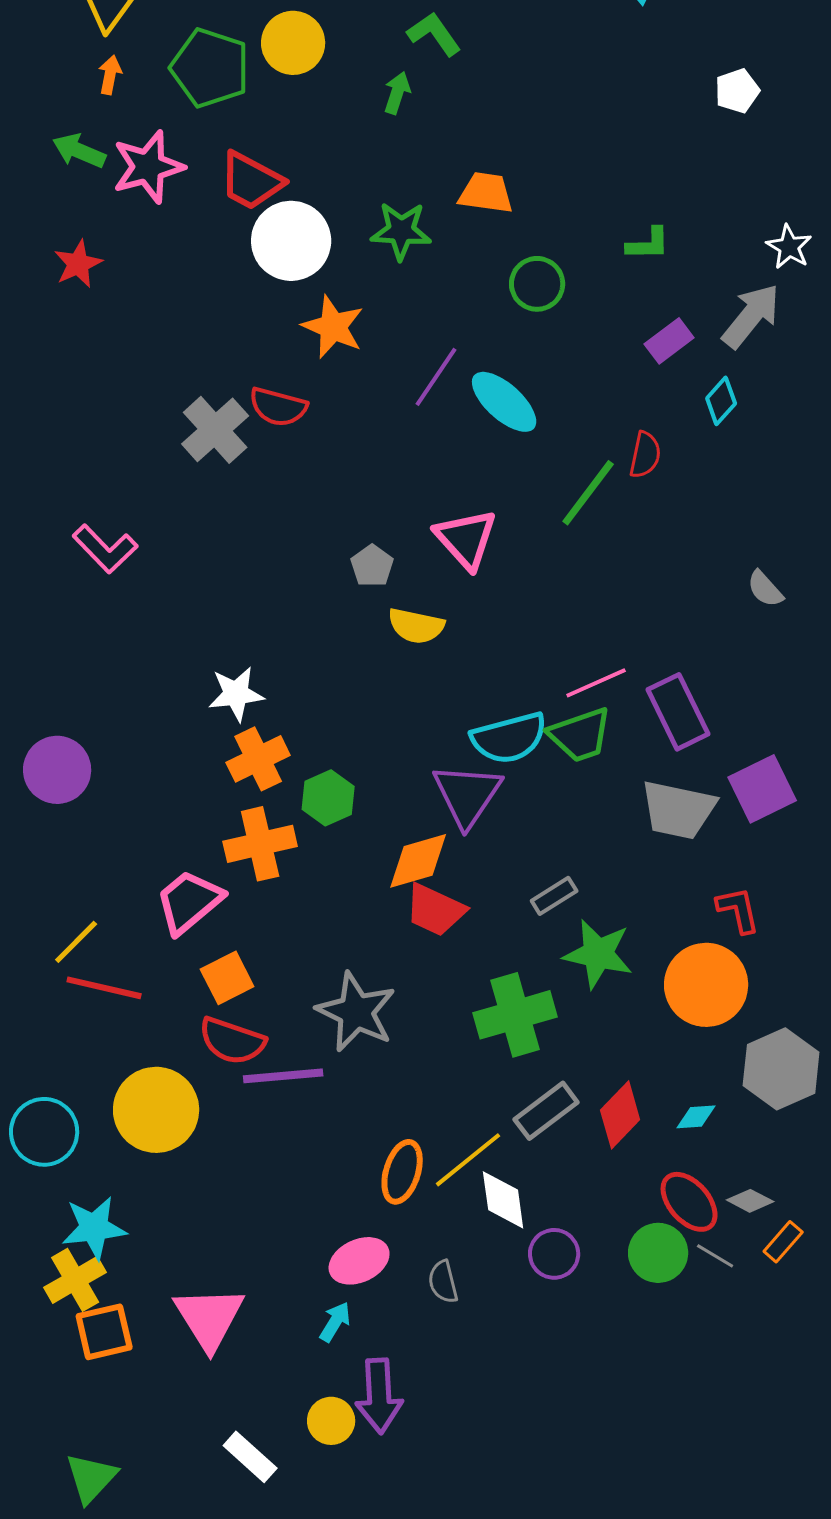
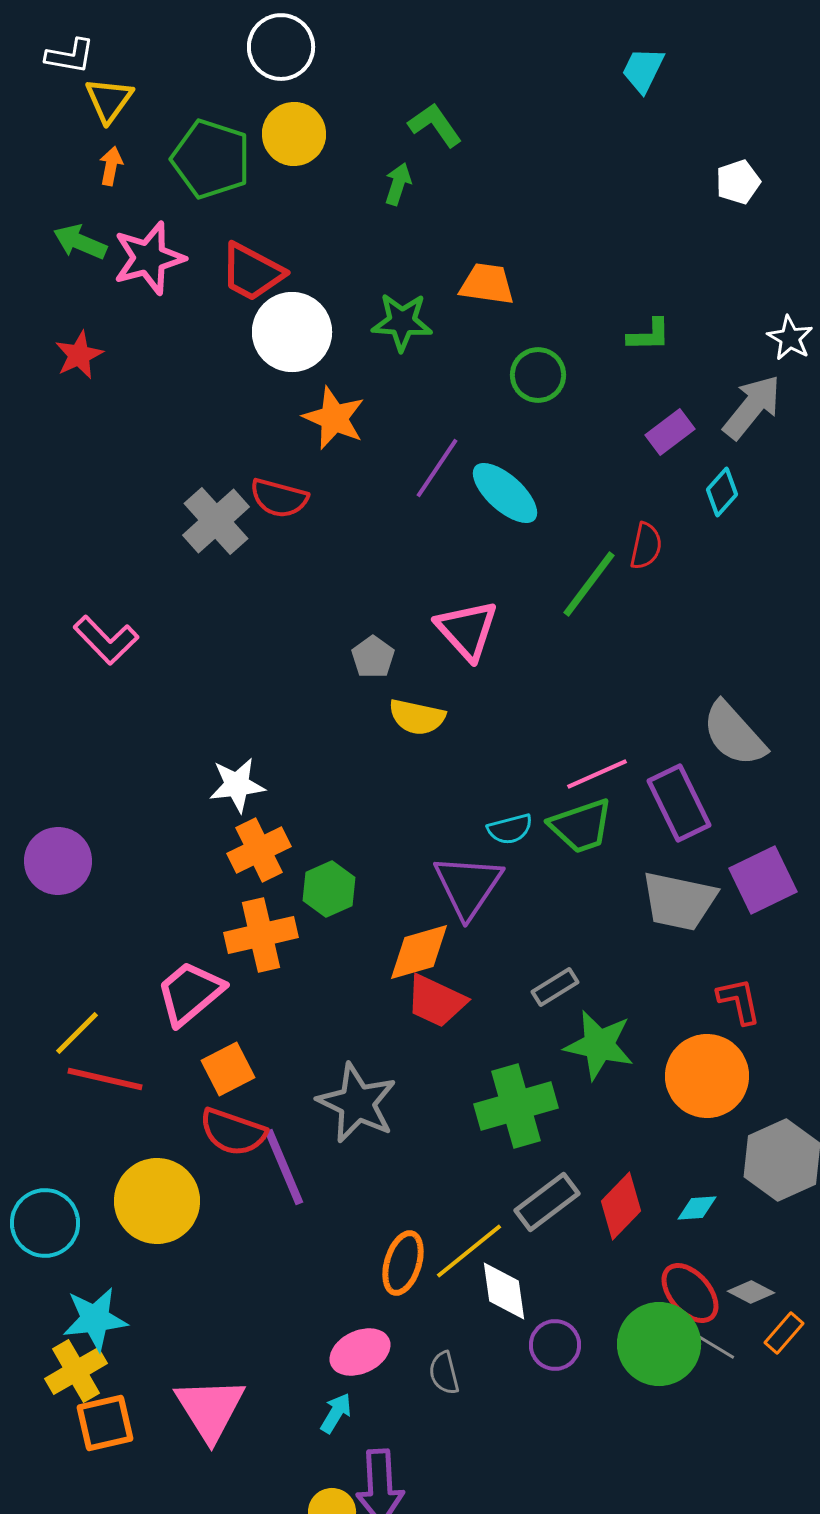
gray semicircle: (765, 589) -> (734, 734), moved, size x1.8
cyan semicircle: (509, 738) -> (510, 829), size x0.6
purple line: (283, 1076) -> (284, 1167), turned 72
green circle: (658, 1253) -> (659, 1344), size x1.4

